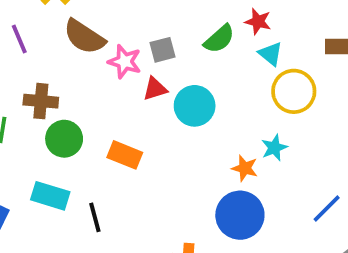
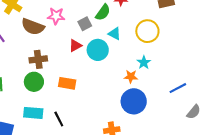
gray square: (162, 50) -> (85, 24), moved
cyan triangle: (271, 54) -> (115, 34), moved
pink star: (125, 62) -> (56, 16), moved
brown cross: (41, 101) -> (38, 59), moved
blue line: (327, 208) -> (178, 88), turned 30

